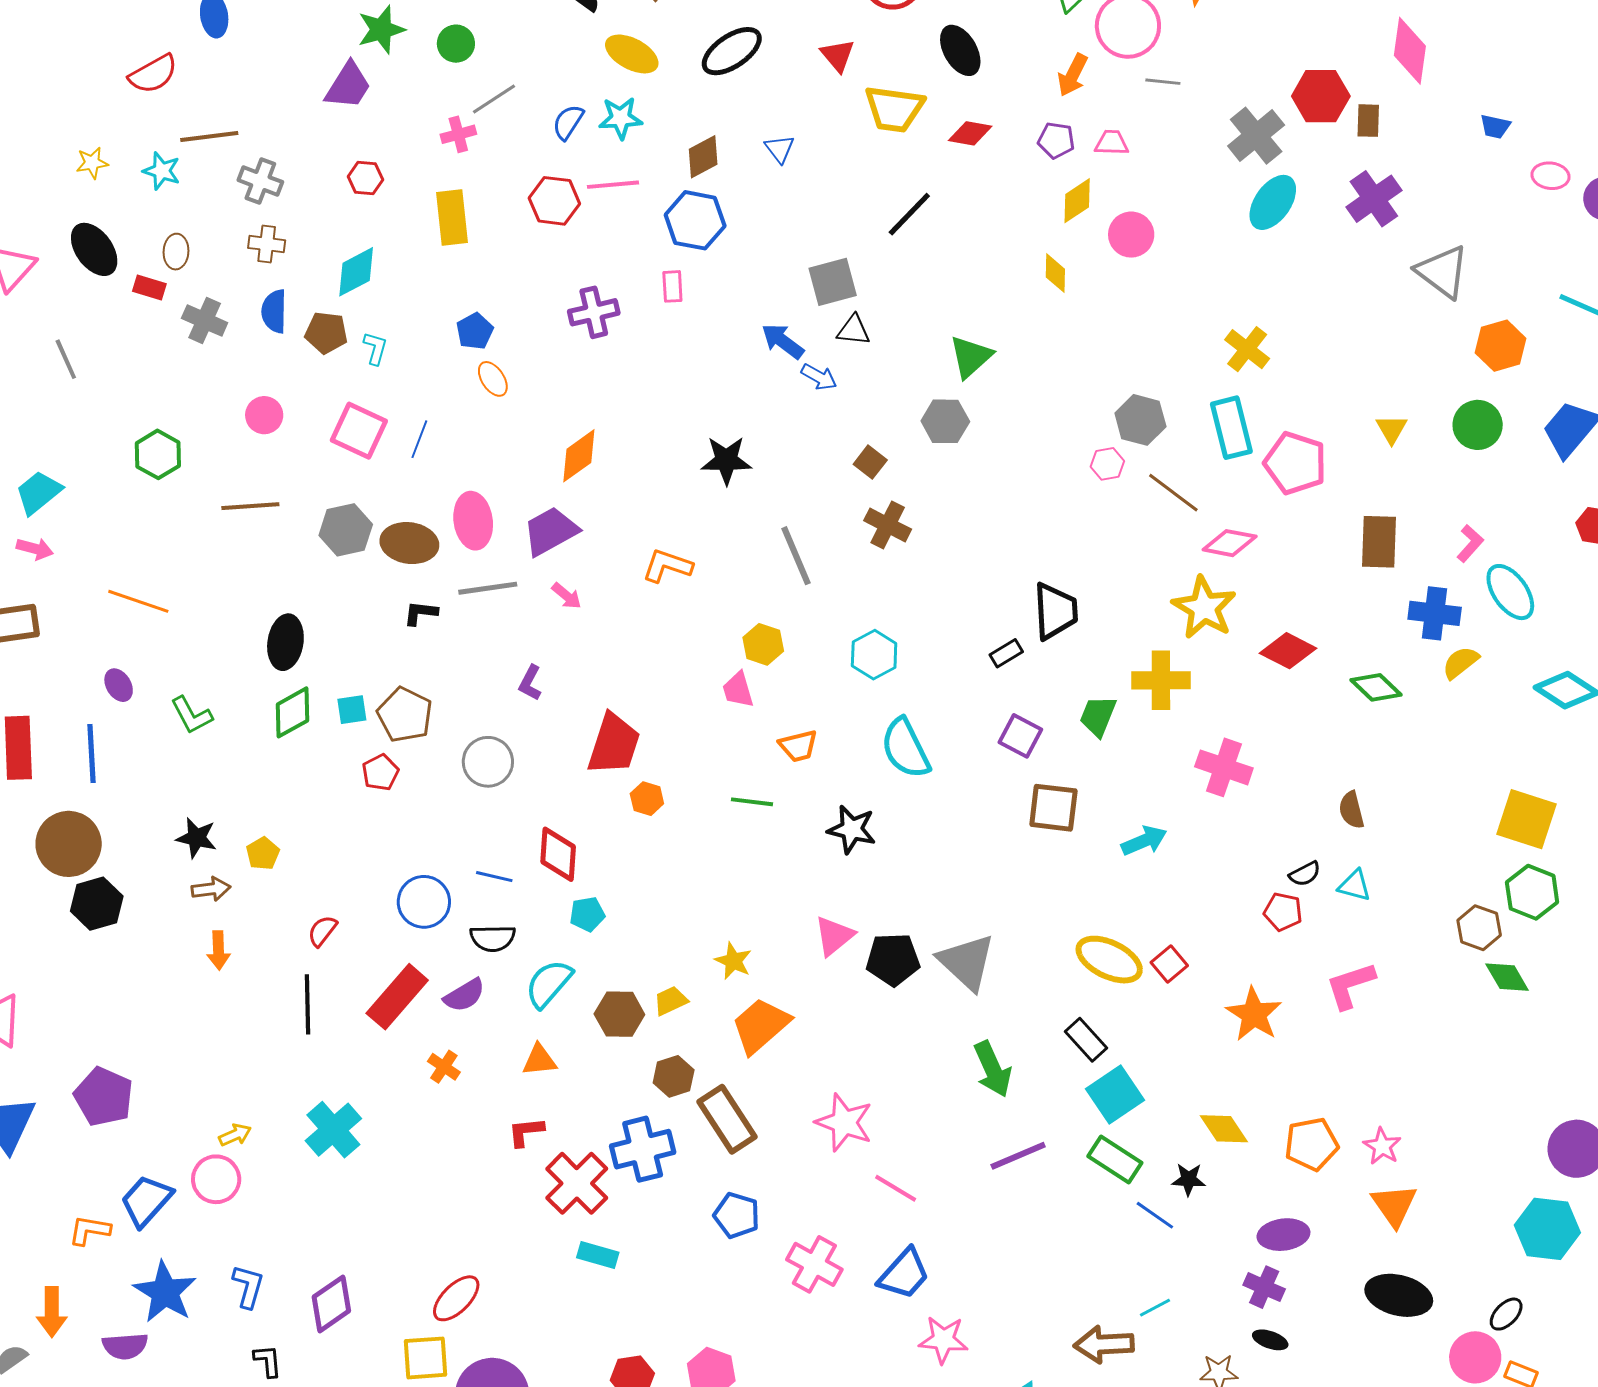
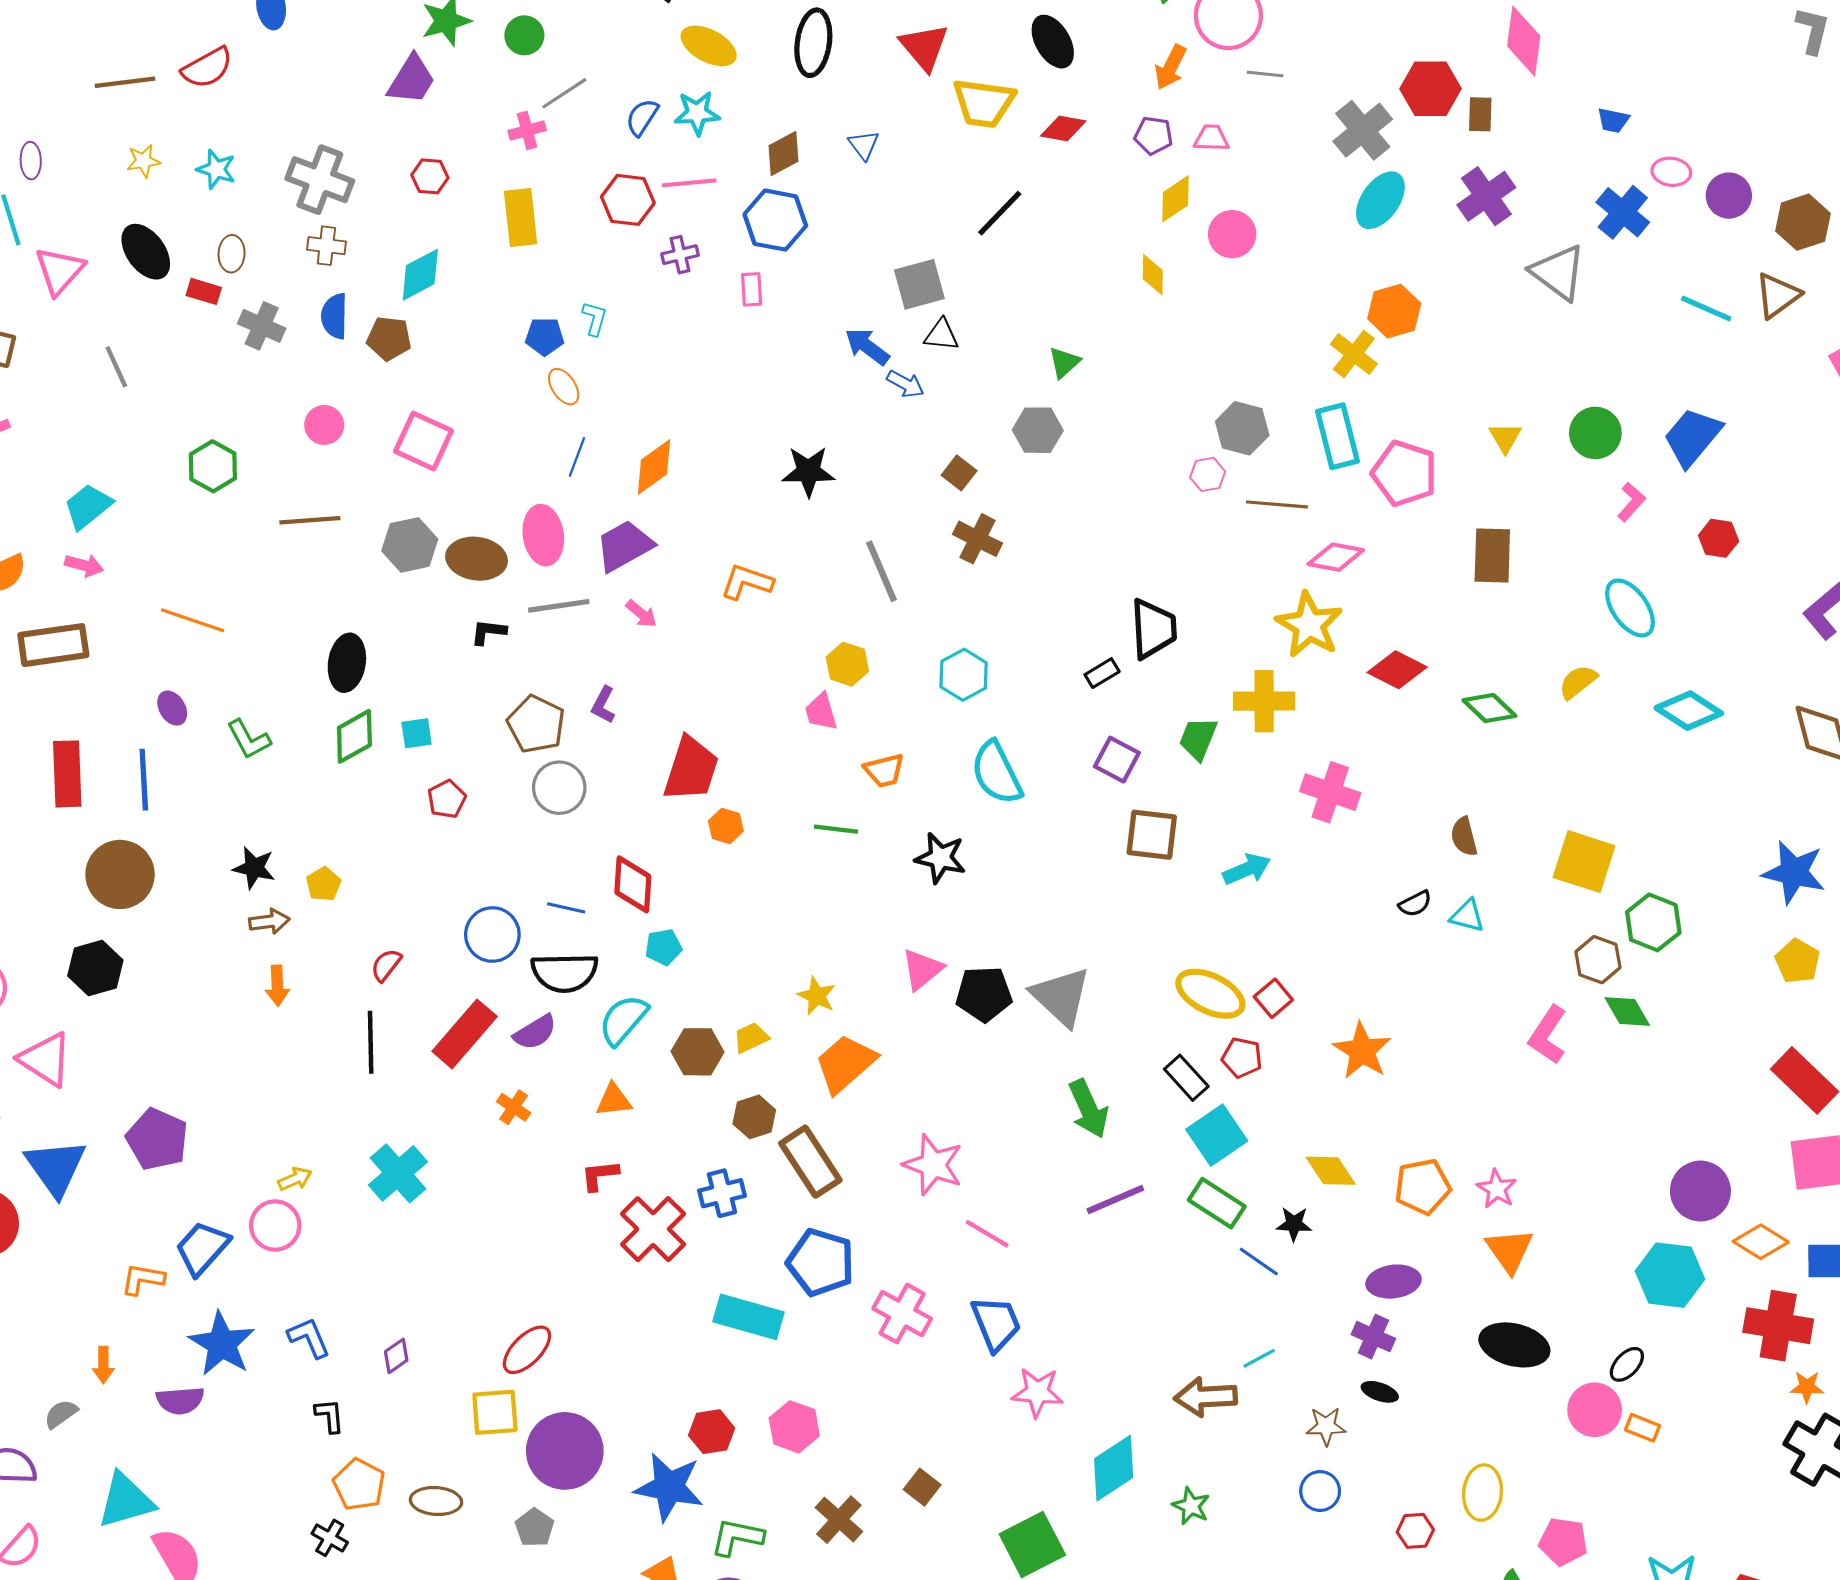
black ellipse: (732, 51) -> (813, 43), turned -48
red triangle: (838, 55) -> (924, 47), size x1.4
brown line: (209, 137) -> (125, 82), moved
gray cross: (260, 181) -> (320, 180), size x1.4
purple cross: (594, 312) -> (680, 255), moved, size x0.7
blue pentagon: (475, 331) -> (545, 337), turned 30
orange hexagon: (1501, 346) -> (1394, 311), moved
cyan L-shape: (375, 348) -> (595, 319), moved
green triangle: (971, 357) -> (1064, 362), size x0.7
blue line: (419, 439) -> (577, 457), moved
brown line: (1173, 493) -> (1277, 504), turned -32
pink L-shape: (1470, 543) -> (1631, 502), moved
blue cross: (1435, 613) -> (1623, 212), moved, turned 33
brown pentagon: (405, 715) -> (536, 724), moved
yellow square: (1527, 819) -> (1584, 862), moved
black hexagon: (97, 904) -> (95, 968), moved
red pentagon: (1283, 912) -> (1242, 1058), moved
black semicircle: (493, 938) -> (565, 972), size x1.4
pink L-shape: (1350, 985) -> (1548, 1035), moved, turned -38
blue cross: (643, 1149) -> (722, 1193), size x0.7
blue pentagon: (737, 1215) -> (821, 1262), size x1.4
cyan rectangle: (598, 1255) -> (748, 1317), moved, size x1.6
blue trapezoid: (904, 1274) -> (996, 1323), turned -64
blue L-shape: (248, 1286) -> (309, 1338), turned -39
purple diamond: (331, 1304) -> (396, 1356), size x0.6
orange arrow: (52, 1312) -> (103, 1365), size x0.7

